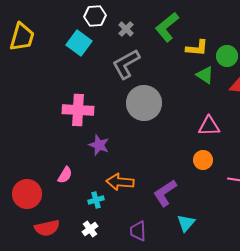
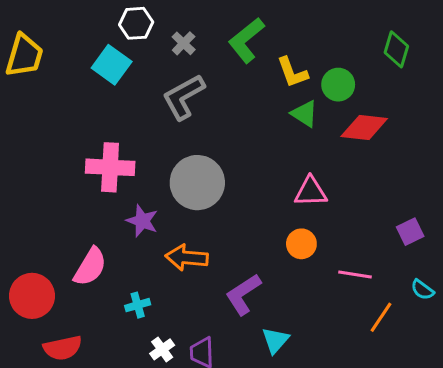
yellow L-shape: (197, 48) -> (292, 72), turned 65
gray circle: (144, 103) -> (197, 183), moved
pink semicircle: (65, 175) -> (90, 267), size x1.5
orange arrow: (120, 182) -> (187, 258), moved
white cross: (90, 229) -> (162, 349), moved

